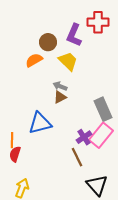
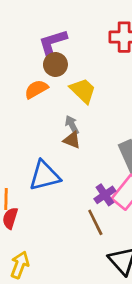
purple L-shape: (74, 35) -> (53, 43), moved, turned 50
gray arrow: (60, 86) -> (72, 125), turned 40
brown triangle: (60, 97) -> (72, 140), turned 48

